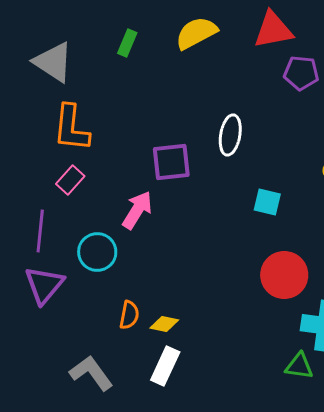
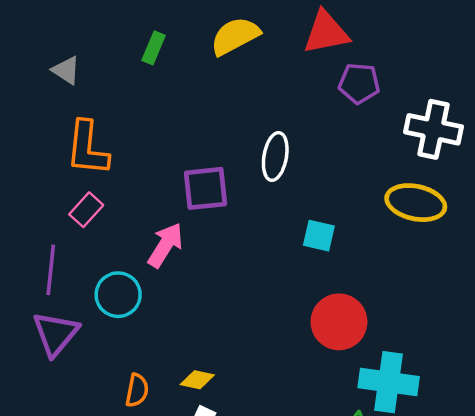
gray triangle: (53, 62) -> (66, 70), size x0.6
orange semicircle: (129, 315) -> (137, 390), moved

